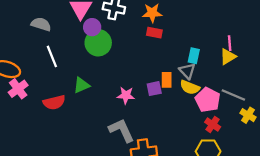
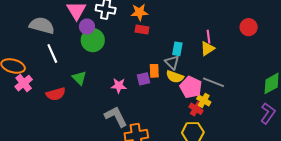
gray semicircle: (41, 24) -> (42, 25), size x1.4
green triangle: (81, 85) -> (79, 78), turned -49
yellow cross: (248, 115) -> (204, 100), moved

